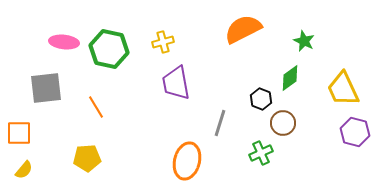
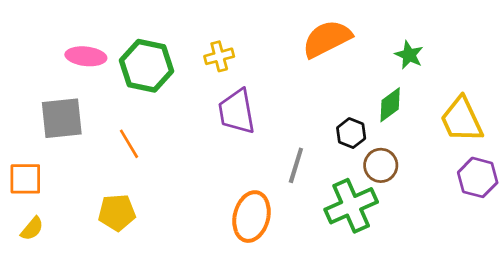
green cross: (261, 153) -> (351, 206), size x1.6

